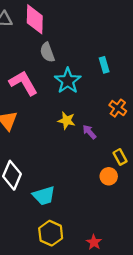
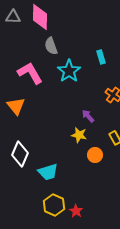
yellow star: (67, 121) -> (79, 135), moved
orange circle: (109, 176) -> (95, 155), moved
red star: (94, 242) -> (76, 211), moved

